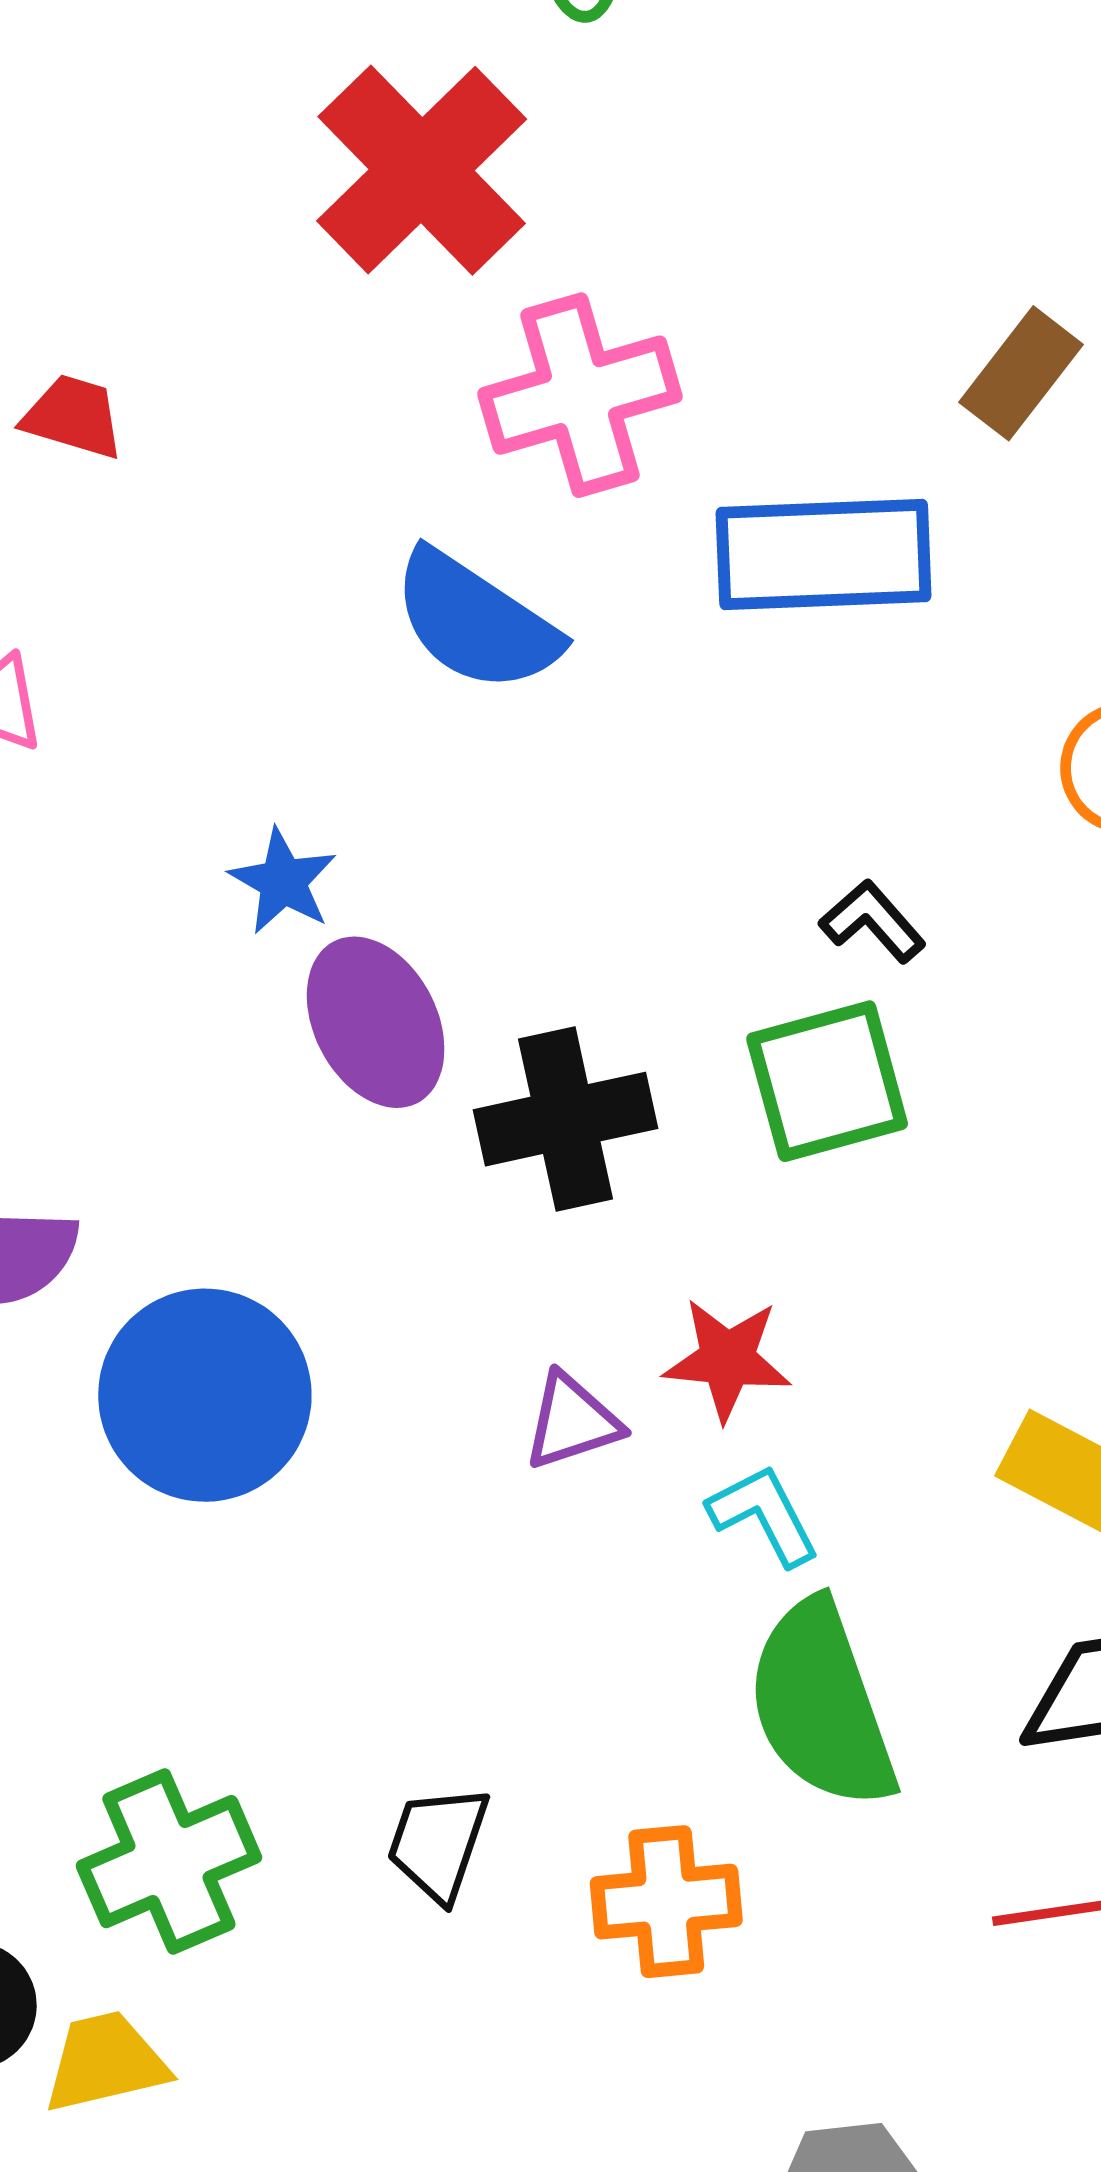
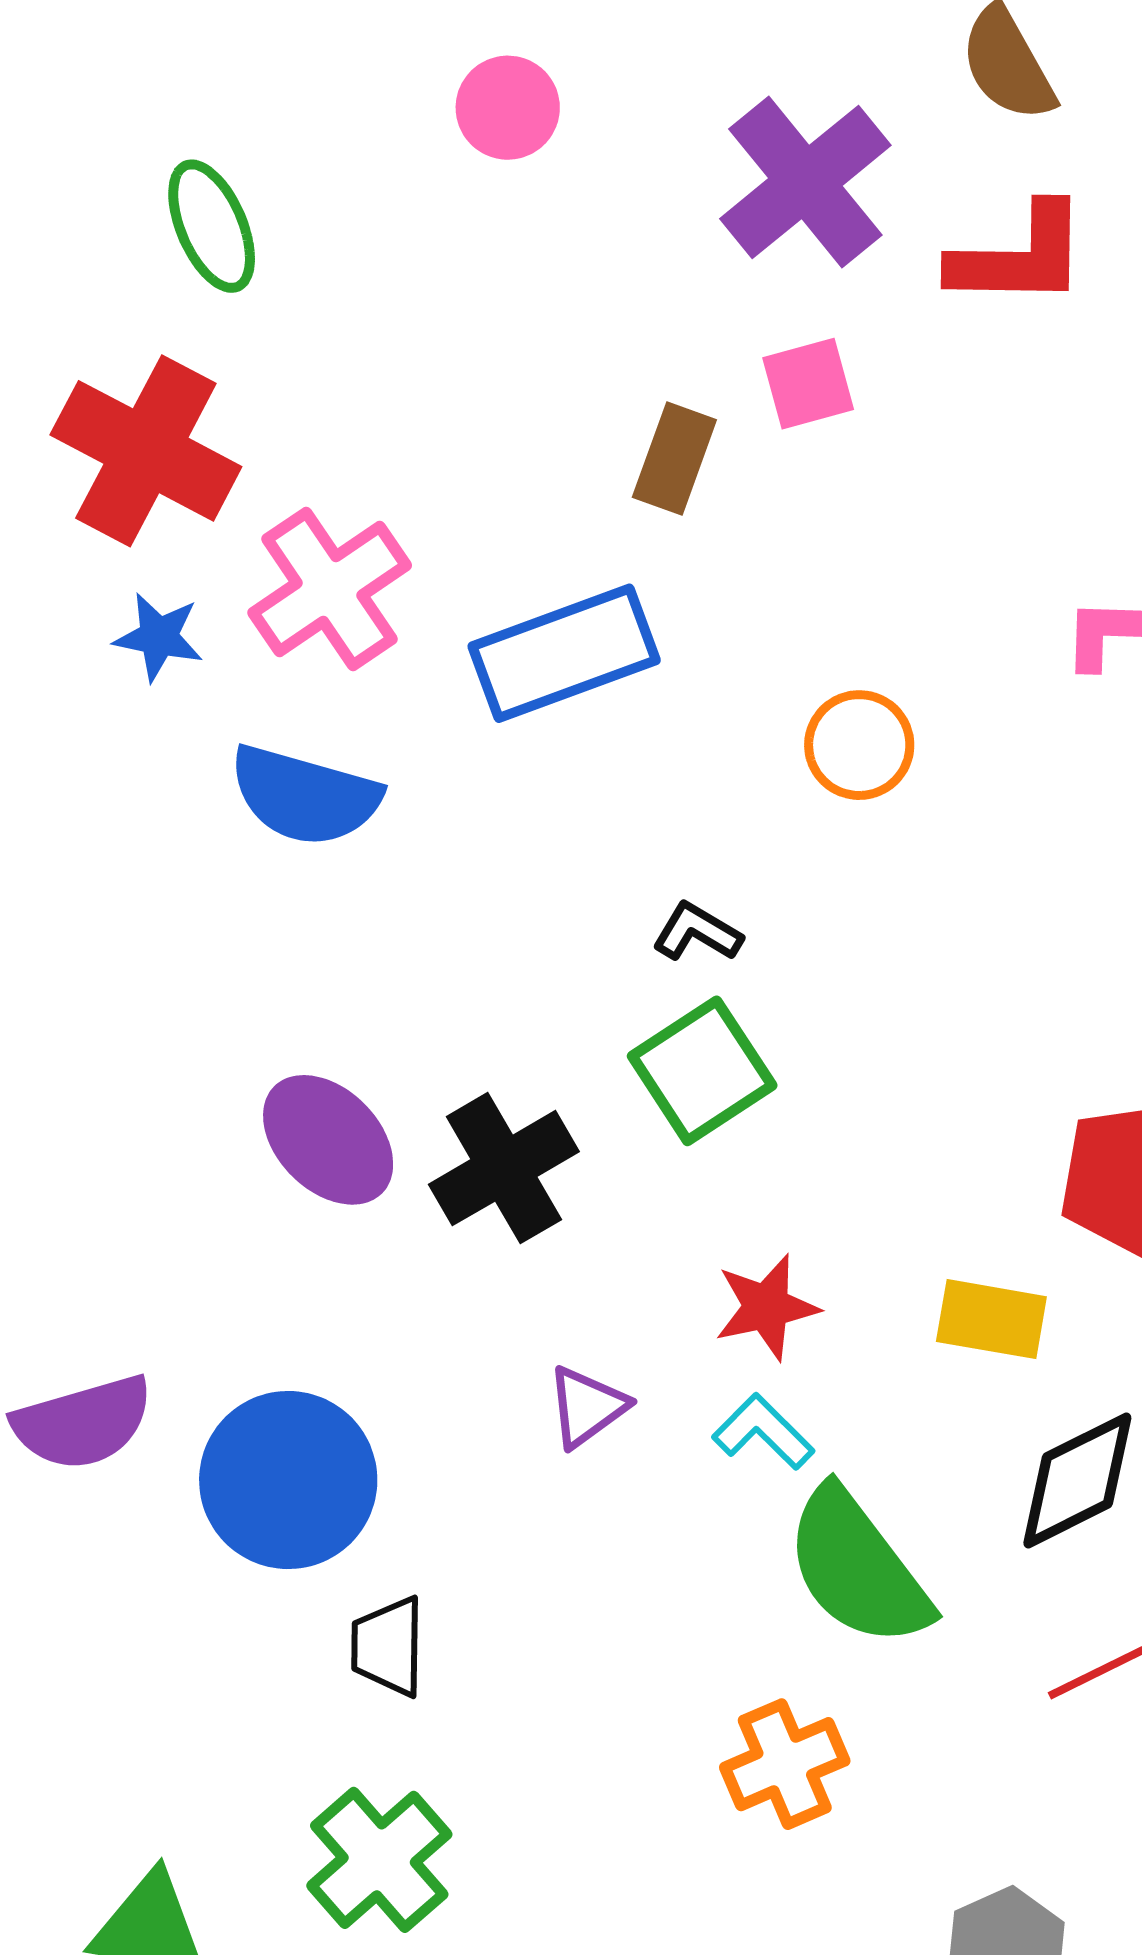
blue star: (283, 881) -> (159, 637), moved
red star: (727, 1359) -> (766, 1307), moved
black trapezoid: (438, 1843) -> (388, 1646), moved

